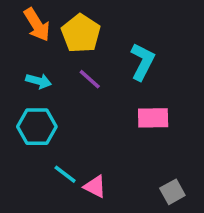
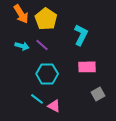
purple line: (90, 79) -> (42, 45), moved
cyan hexagon: (37, 127) -> (47, 74), moved
gray square: (172, 192) -> (98, 94), moved

